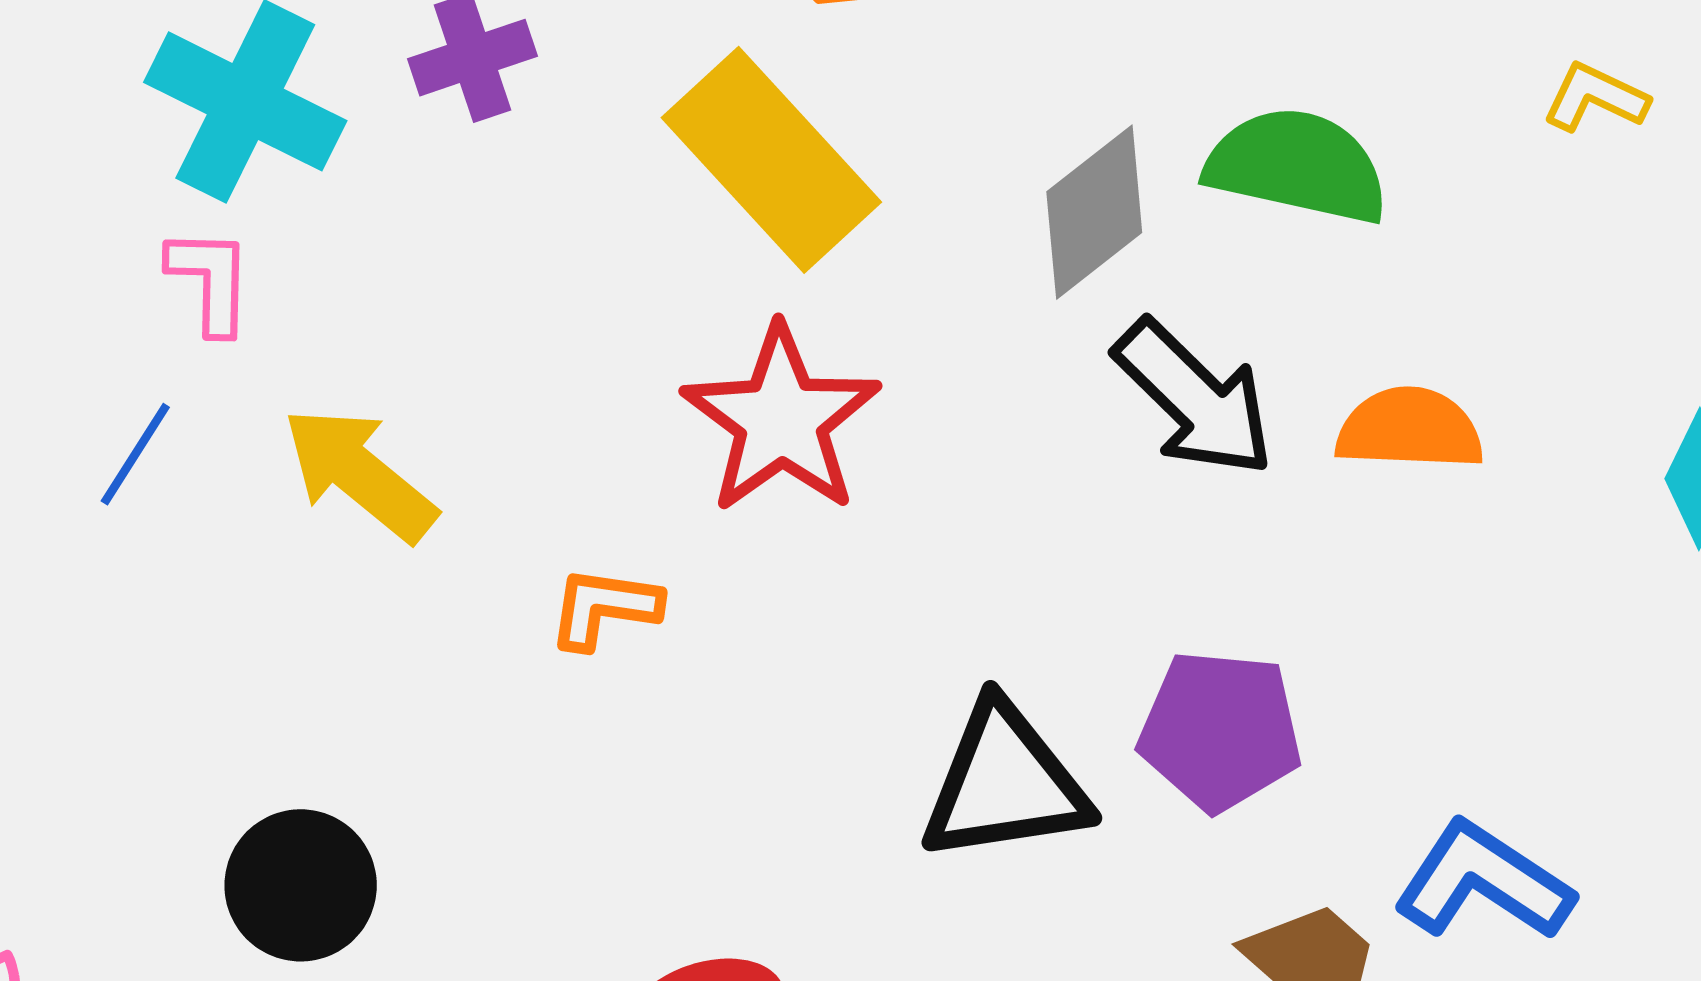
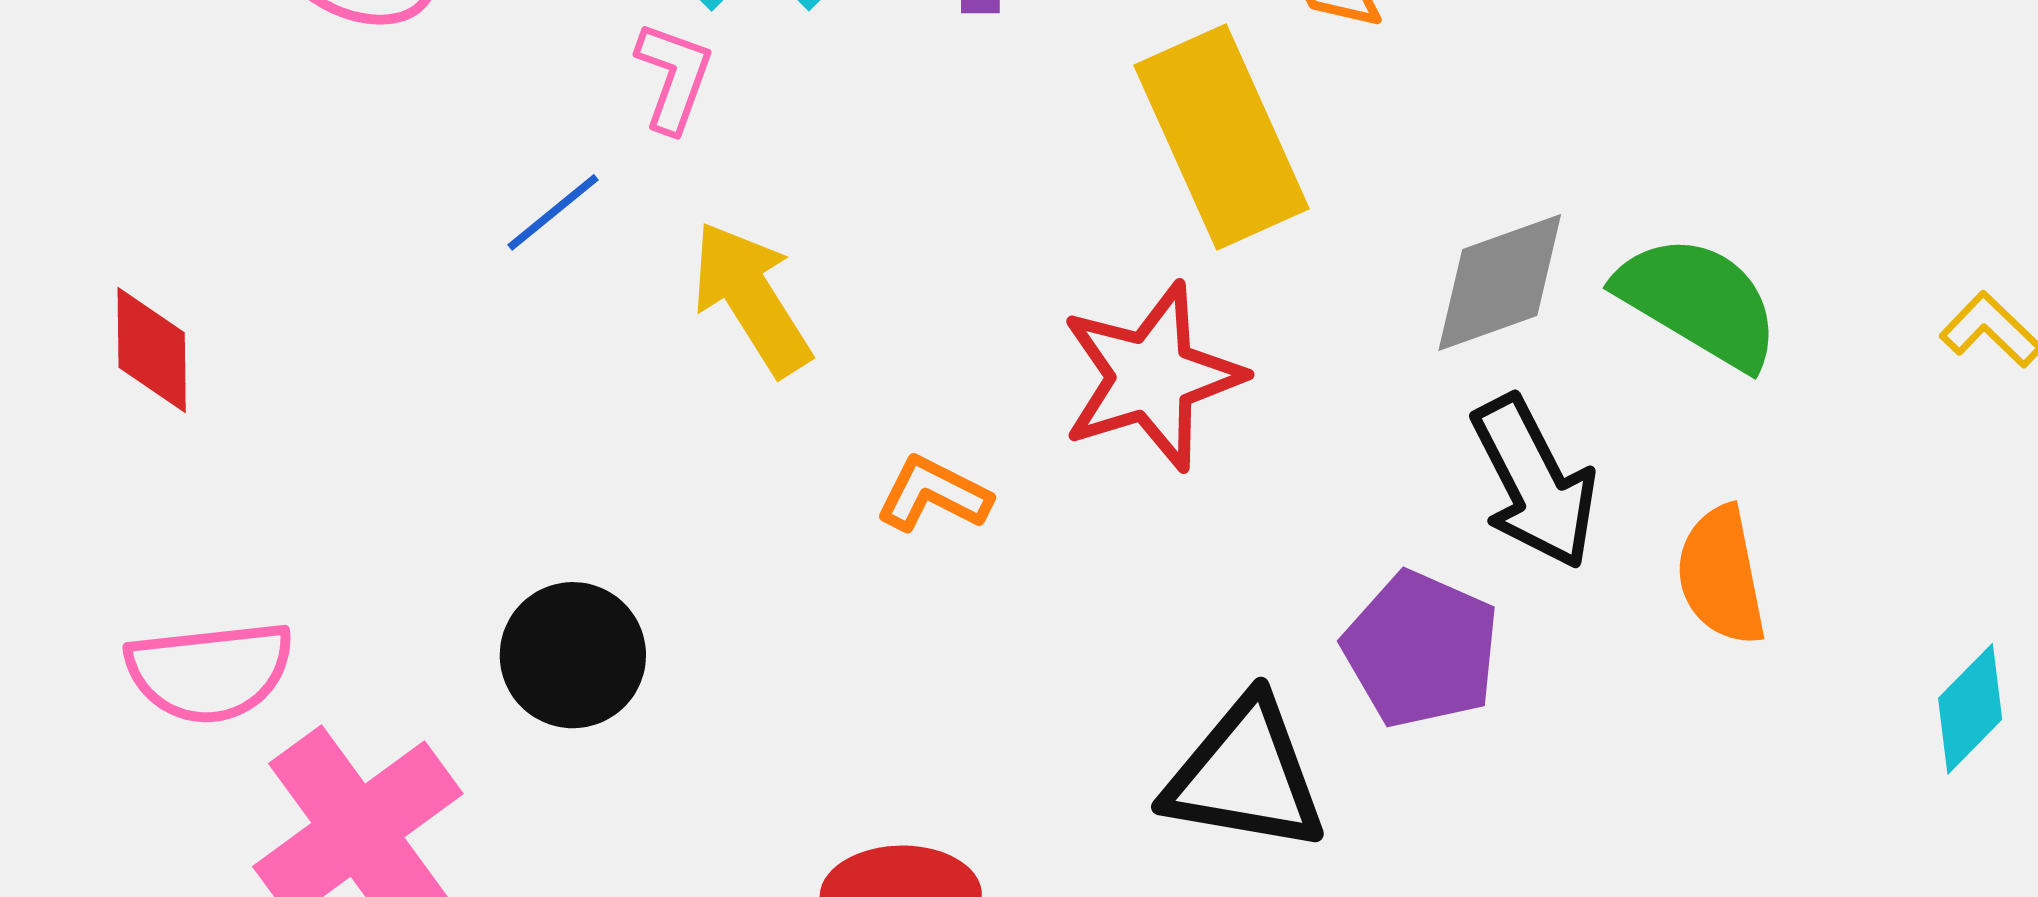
orange semicircle: (1410, 429) -> (1721, 575), turned -122
purple pentagon: (1220, 731) -> (1421, 649), moved

